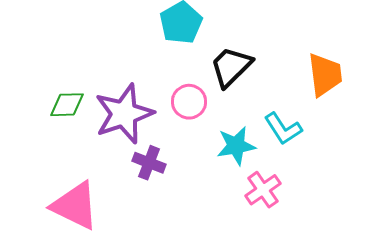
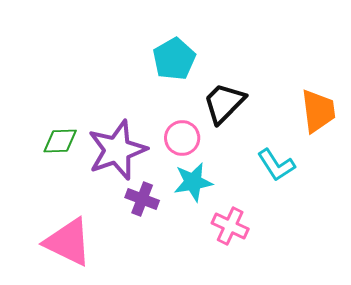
cyan star: (236, 146) -> (193, 182), moved
pink cross: (263, 190) -> (230, 226), moved, turned -30

